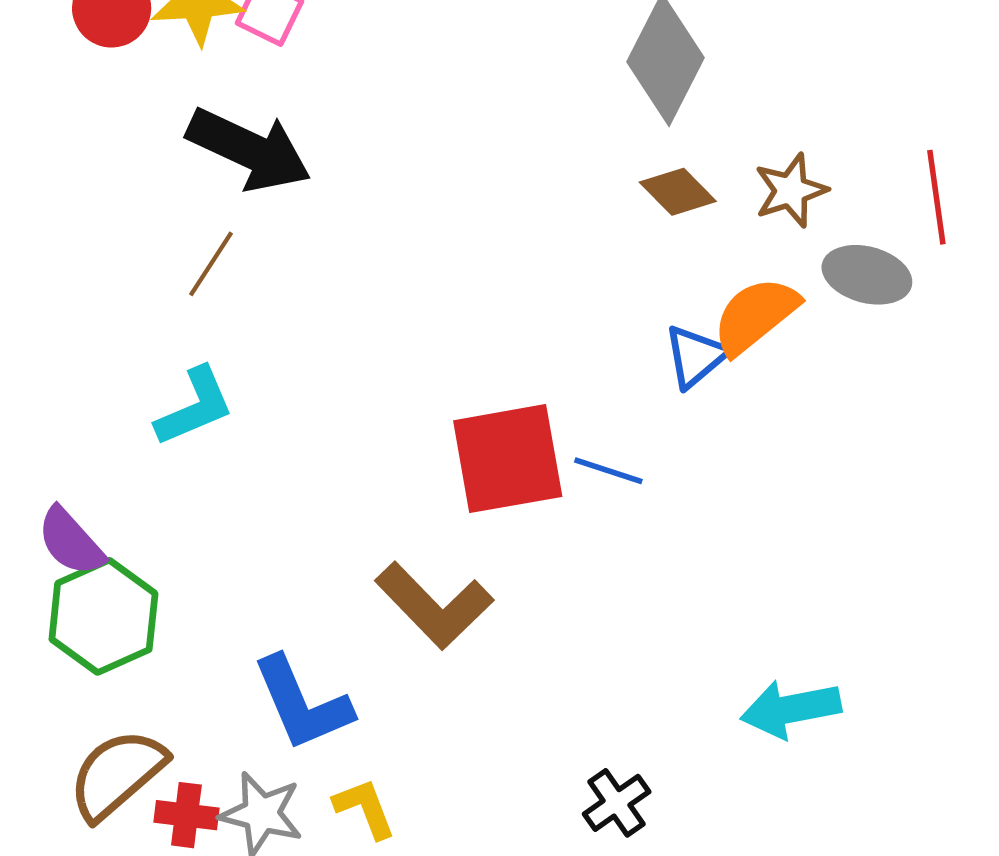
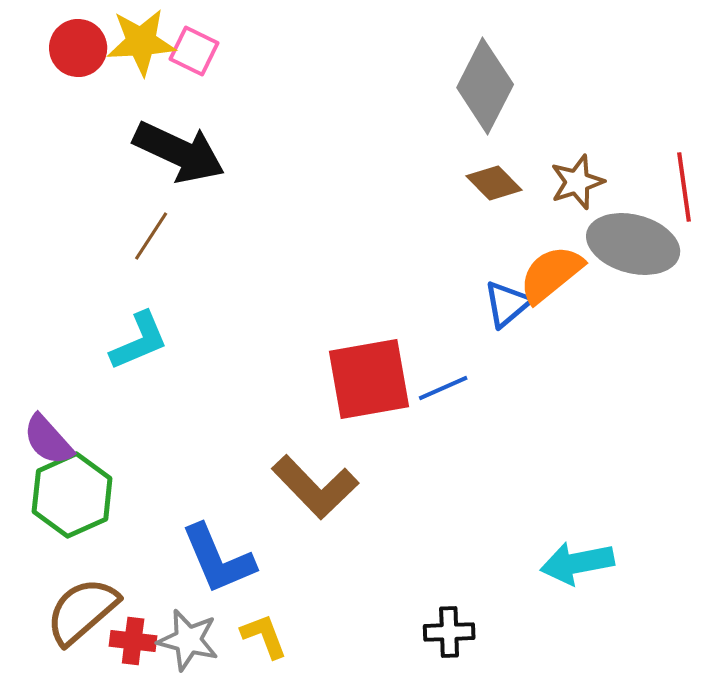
gray ellipse: (867, 275) -> (633, 244), size x1.4
blue line: (608, 471) -> (443, 388), turned -42
black cross: (617, 803) -> (449, 632), turned 33

